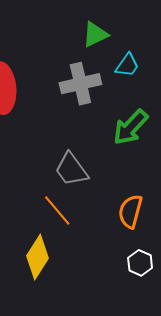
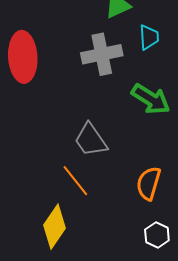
cyan trapezoid: (127, 65) -> (149, 37), turned -40
green arrow: (131, 127) -> (151, 99), turned -102

